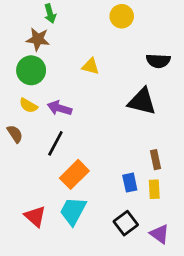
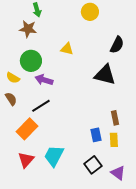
black semicircle: (158, 61) -> (117, 45), turned -66
green circle: (31, 70) -> (31, 61), moved
yellow semicircle: (28, 105) -> (13, 78), moved
black line: (55, 143) -> (41, 106), turned 30
orange rectangle: (74, 174) -> (27, 129), moved
red triangle: (35, 216) -> (26, 160), turned 30

